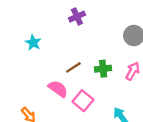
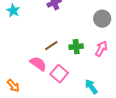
cyan star: (33, 43) -> (13, 11), moved

